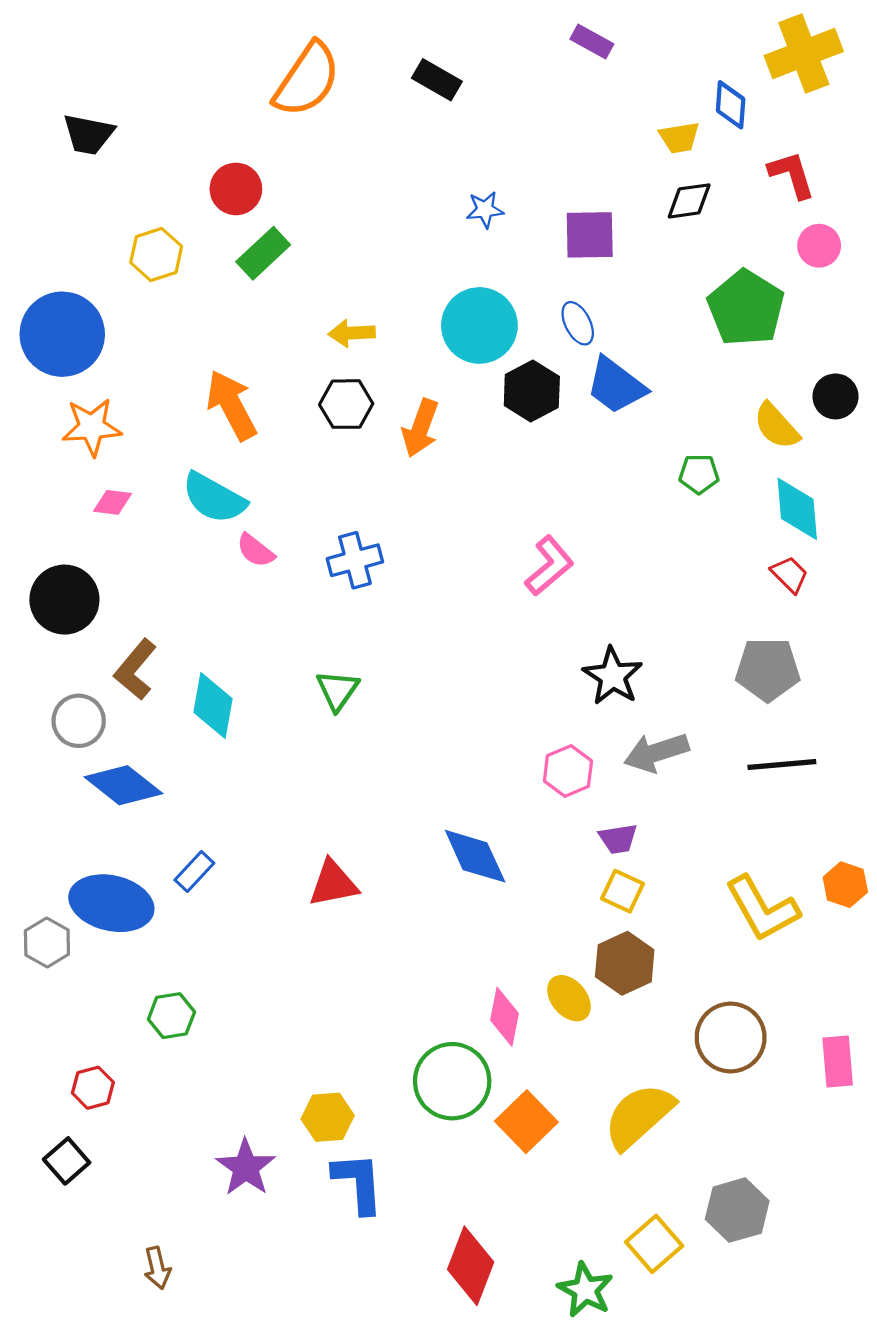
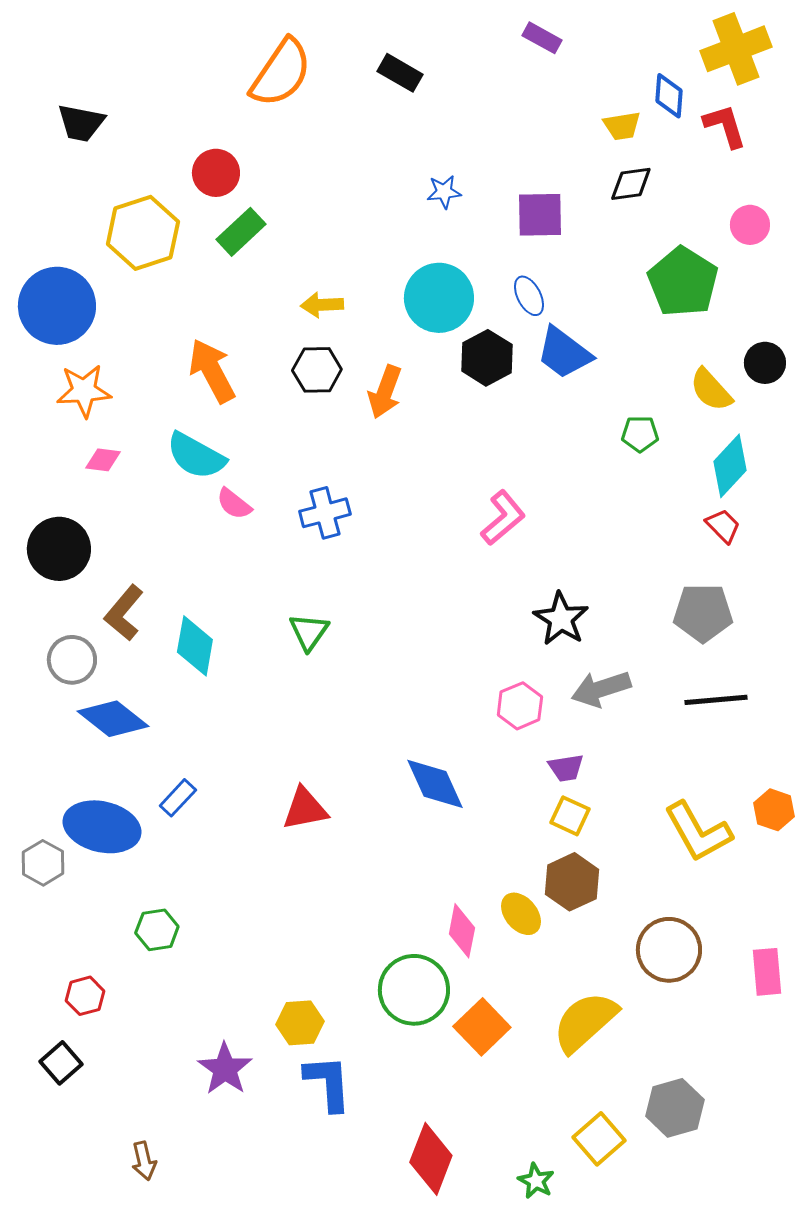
red L-shape: (792, 175) -> (725, 126), moved
yellow hexagon: (156, 254) -> (143, 233), size x1.5
cyan diamond: (797, 509) -> (730, 466), turned 48
green star: (585, 1290) -> (536, 1181), size x0.7

